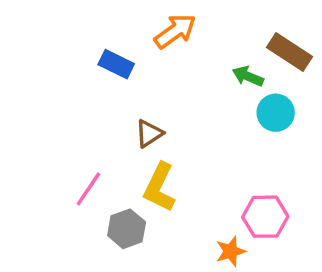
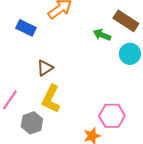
cyan circle: (276, 113) -> (130, 54), moved

